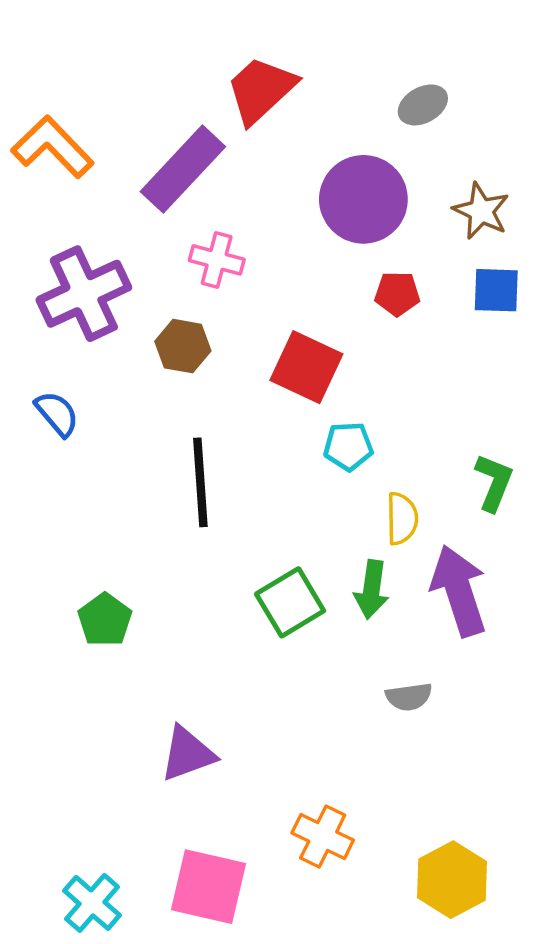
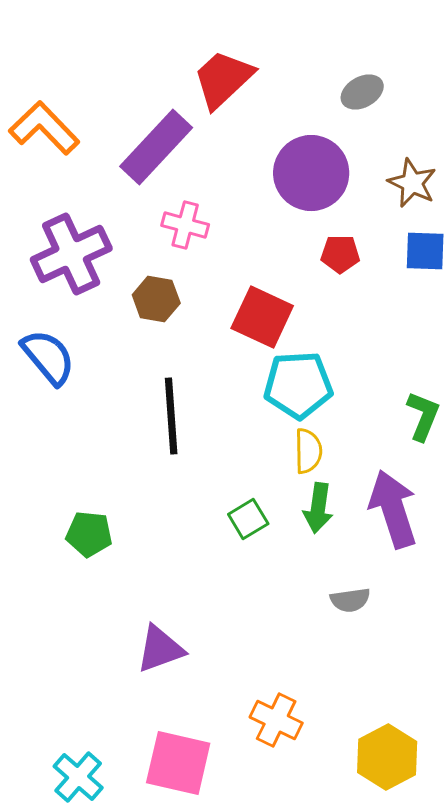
blue semicircle: (57, 414) -> (48, 357), size x1.4
cyan pentagon: (348, 446) -> (298, 385), size x1.6
yellow semicircle: (402, 519) -> (308, 451), moved
green square: (290, 602) -> (248, 519), size x0.7
green pentagon: (105, 620) -> (89, 534), turned -30

